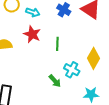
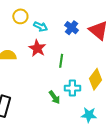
cyan cross: (72, 70) -> (72, 88), turned -35

